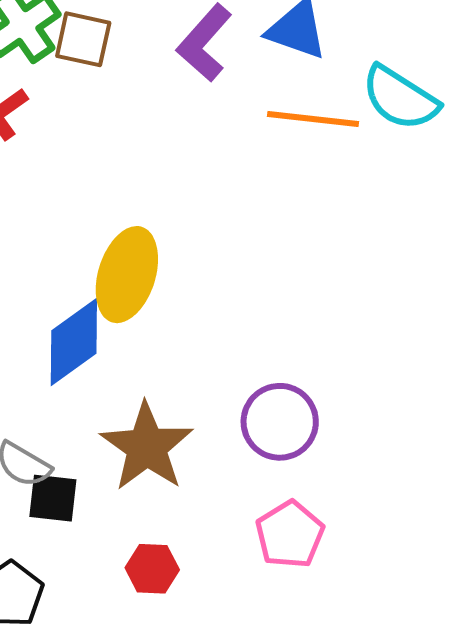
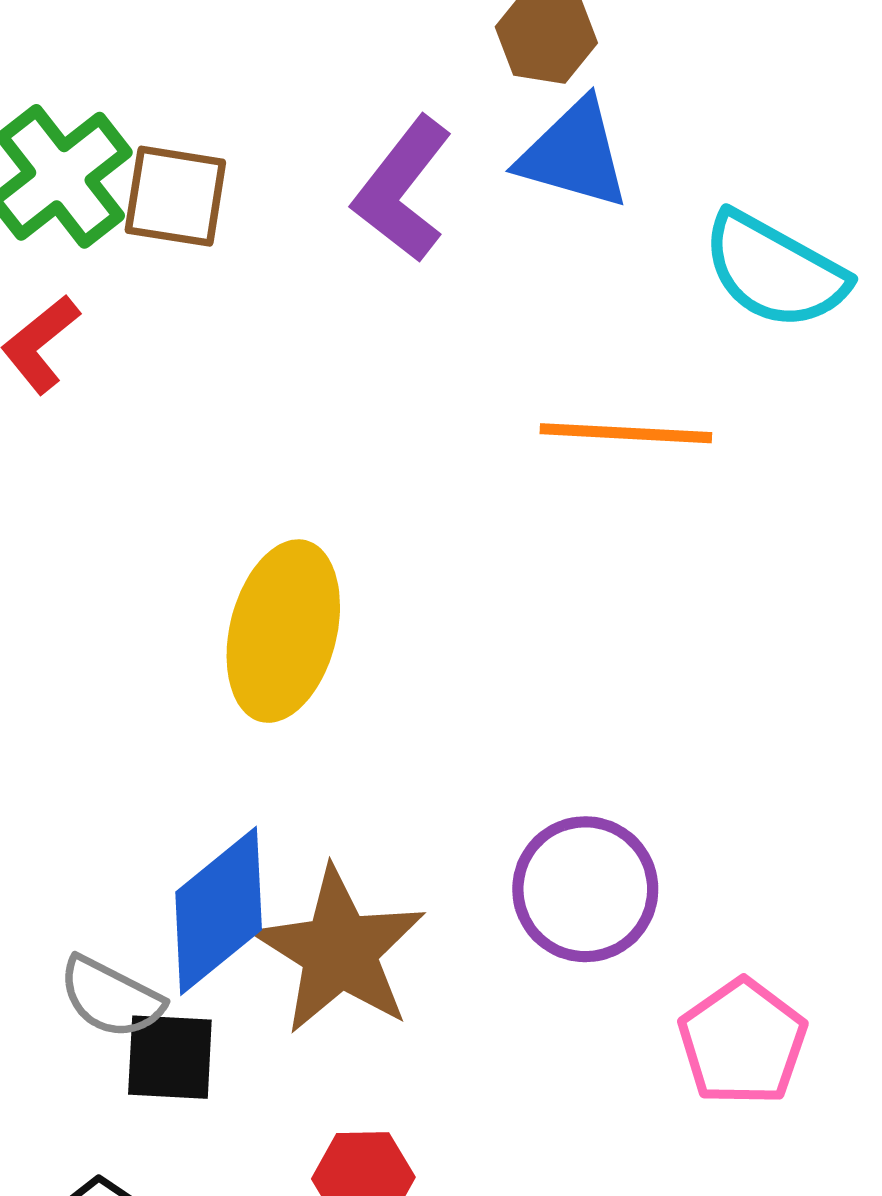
orange line: (313, 119) -> (626, 433), moved
blue diamond: (74, 342) -> (219, 911), moved
pink pentagon: (290, 534) -> (743, 1042), moved

